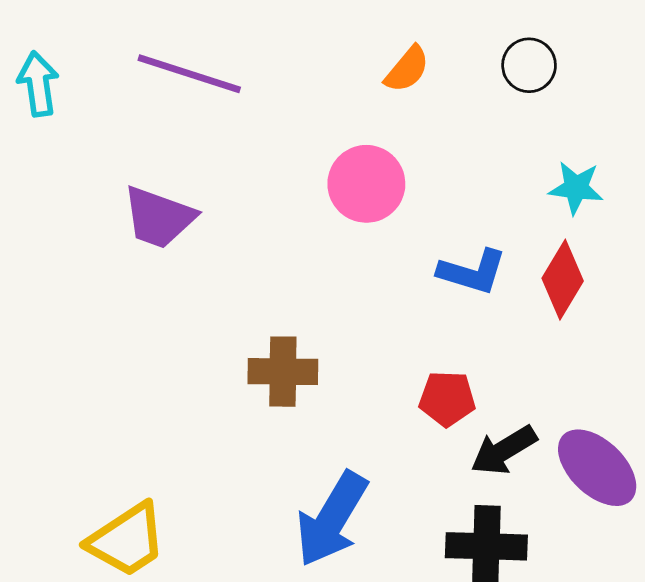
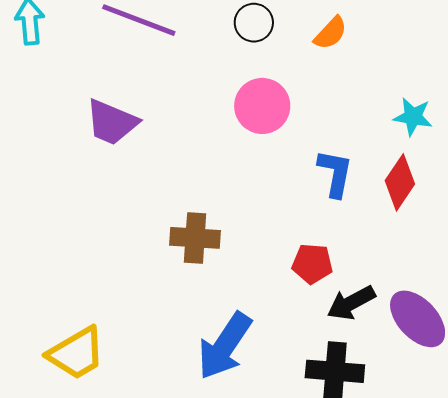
black circle: (529, 65) -> (254, 23), moved
orange semicircle: (407, 69) -> (331, 33), moved
blue L-shape: (472, 272) -> (335, 173), turned -99

